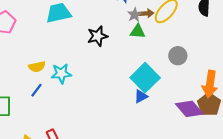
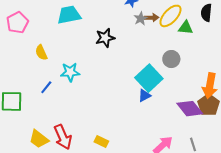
green triangle: (138, 32) -> (186, 28), moved
gray circle: (178, 56) -> (171, 59), moved
yellow semicircle: (37, 67) -> (41, 53), moved, turned 77

